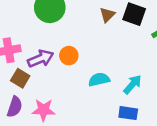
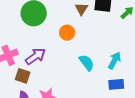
orange circle: (69, 56) -> (67, 33), moved
cyan semicircle: (99, 80) -> (87, 63), turned 78

